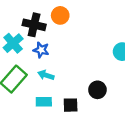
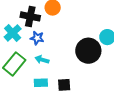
black circle: (97, 90) -> (88, 51), moved, size x1.6

